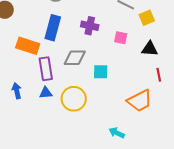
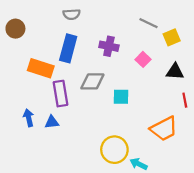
pink square: (121, 38) -> (143, 59), turned 32
blue triangle: (46, 93) -> (52, 122), moved
yellow circle: (74, 99) -> (114, 150), moved

